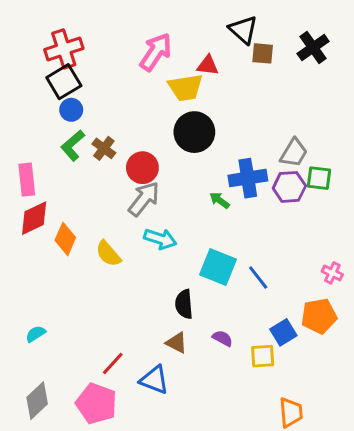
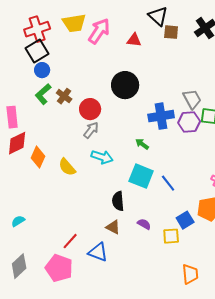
yellow trapezoid: (185, 88) -> (74, 23), moved
gray trapezoid: (294, 153) -> (192, 99), turned -60
gray arrow: (144, 199) -> (91, 130), size x0.7
green arrow: (220, 200) -> (142, 144), moved

